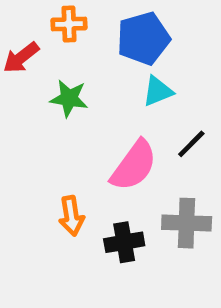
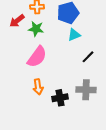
green star: (69, 98) -> (36, 29), moved
pink semicircle: (134, 165) -> (37, 57), moved

